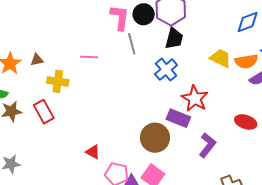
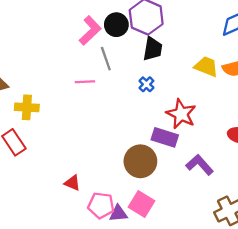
pink L-shape: (120, 17) -> (90, 30), turned 44
pink line: (89, 57) -> (85, 82), moved
blue cross: (166, 70) -> (146, 84), size x0.6
purple L-shape: (207, 145) -> (200, 165), turned -75

